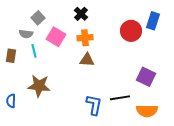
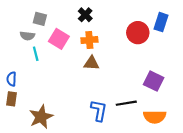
gray square: (38, 18) -> (40, 19), turned -32
brown rectangle: (11, 56) -> (12, 99), moved
brown star: (39, 86) -> (41, 117), moved, turned -30
blue semicircle: (11, 101) -> (12, 79), moved

